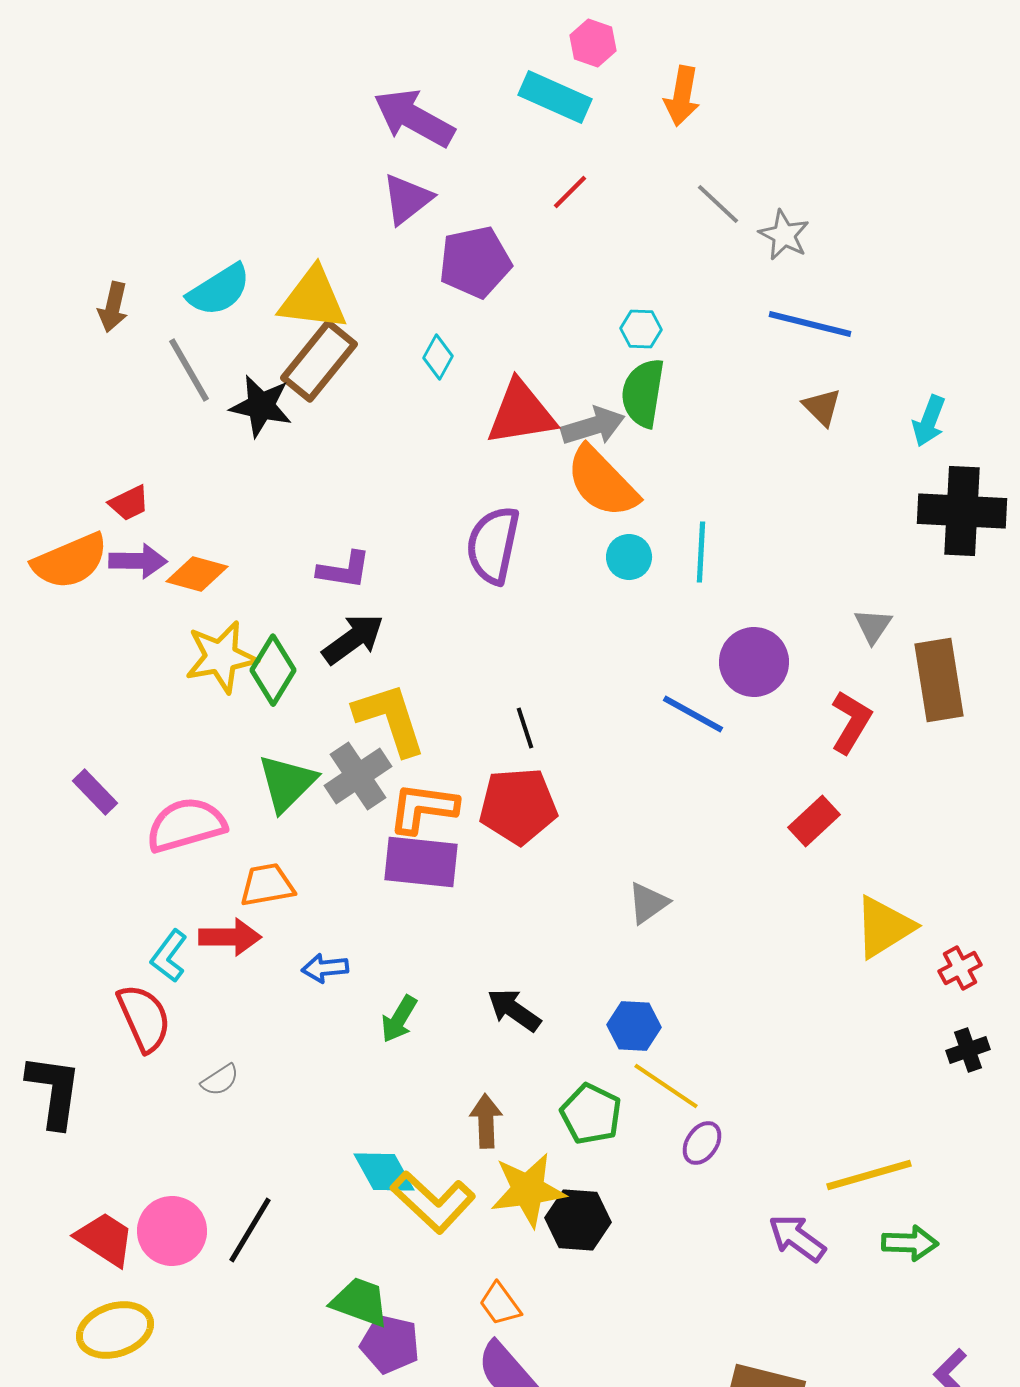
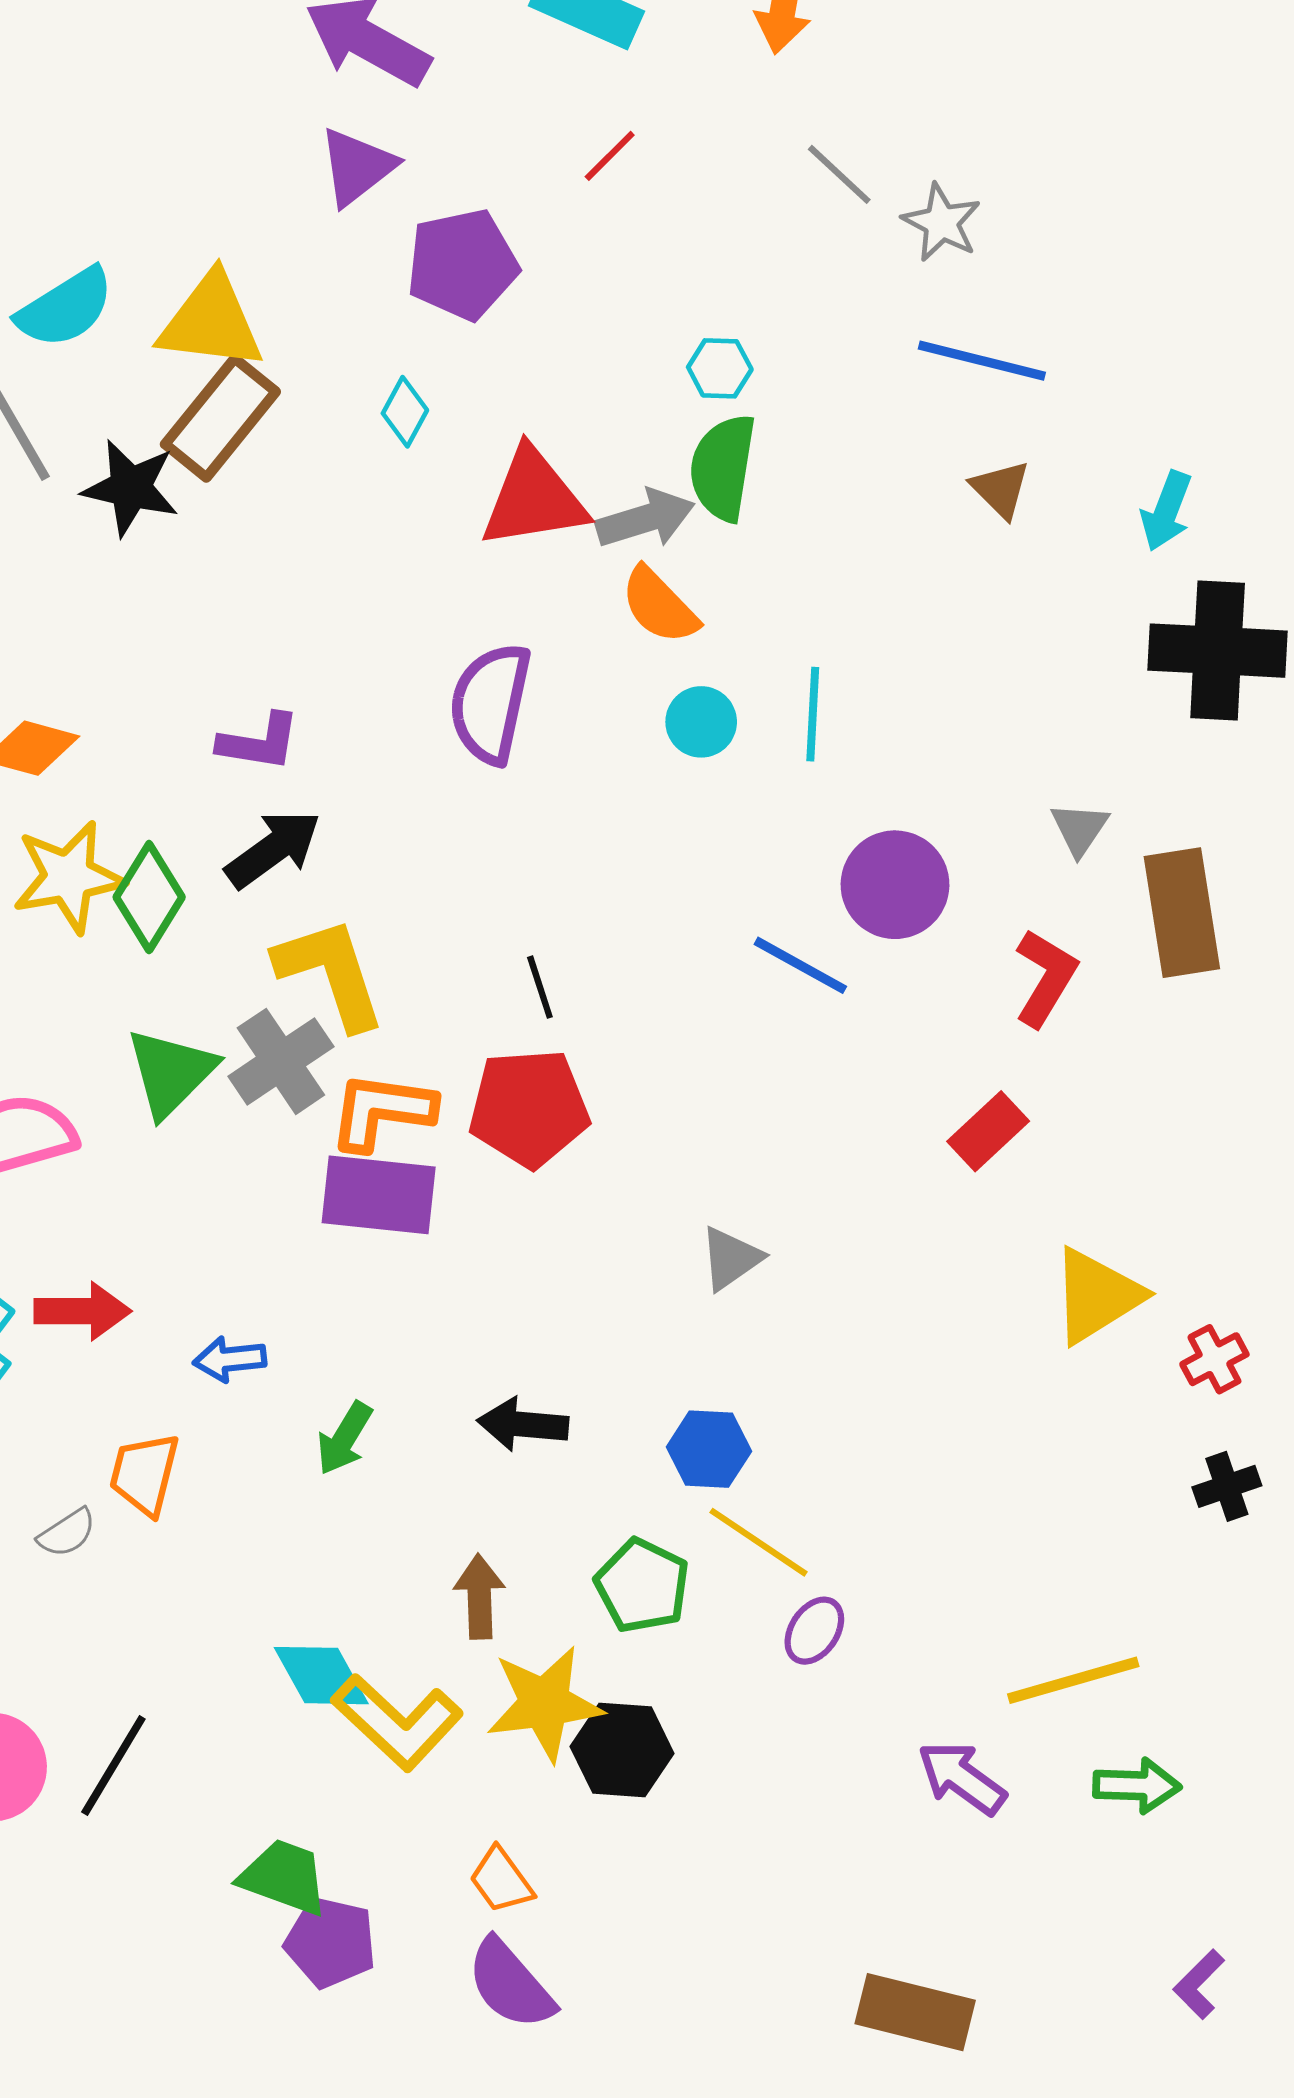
orange semicircle: (602, 482) -> (659, 606), size x0.7
orange trapezoid: (267, 885) -> (144, 1474), moved, turned -66
black arrow: (514, 1010) -> (523, 1424), turned -30

